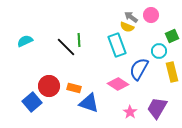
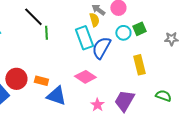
yellow semicircle: (127, 27) -> (94, 20), turned -128
black line: (66, 47) -> (33, 17), moved
cyan circle: (159, 51) -> (123, 33), moved
blue semicircle: (139, 69) -> (101, 48), moved

